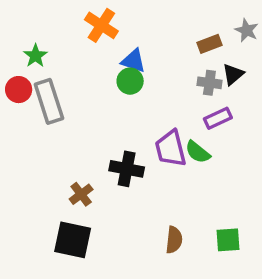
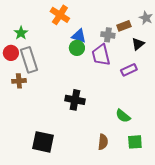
gray cross: (209, 83) -> (108, 35), moved
purple trapezoid: (171, 149) -> (101, 55), moved
green semicircle: (198, 152) -> (123, 116), moved
brown cross: (81, 194) -> (19, 81), moved, turned 32

